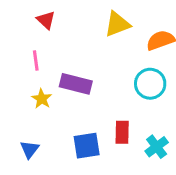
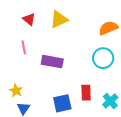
yellow triangle: (117, 24) -> (59, 19), moved
yellow star: (42, 99) -> (16, 91), moved

